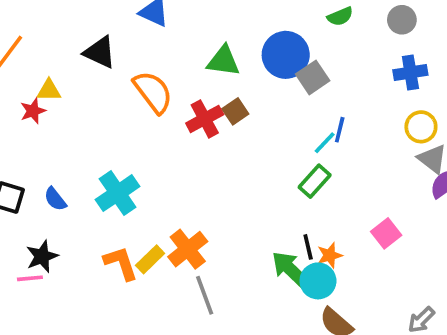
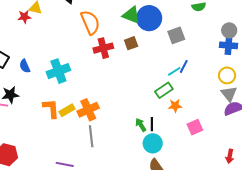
gray circle: (402, 20) -> (229, 30), moved
blue circle: (286, 55) -> (149, 18), moved
red cross: (205, 119) -> (103, 48), moved
orange star: (330, 255) -> (175, 106), moved
green arrow: (291, 270) -> (141, 125), moved, size x0.6

